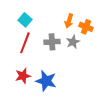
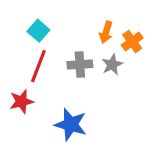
orange cross: (86, 27) -> (132, 41), turned 32
red star: (23, 76) -> (22, 101), moved

